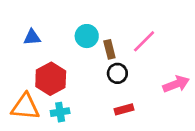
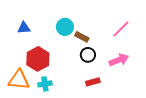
pink line: (144, 41) -> (121, 29), moved
brown rectangle: (109, 49) -> (82, 37), turned -48
pink arrow: (176, 84) -> (119, 60), moved

